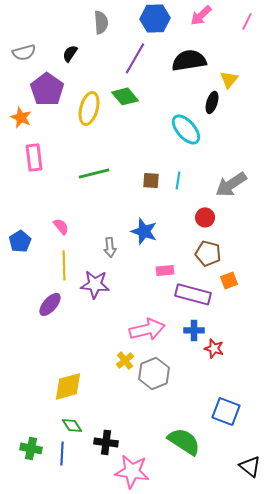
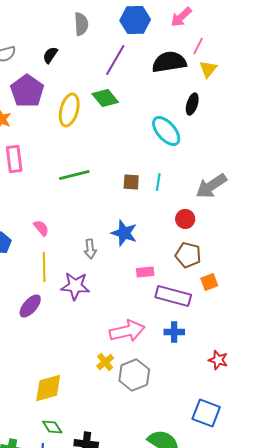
pink line: (247, 21) -> (198, 46), moved
yellow triangle: (229, 79) -> (208, 69), moved
red star: (214, 348) -> (218, 360), moved

